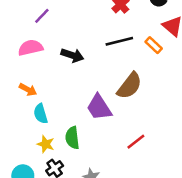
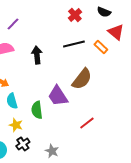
black arrow: (72, 55) -> (37, 55), turned -114
green semicircle: (72, 138) -> (37, 110), moved

